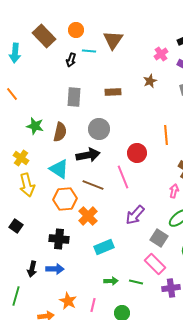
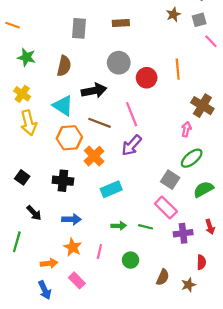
brown star: (150, 81) -> (173, 14), moved
orange line: (12, 94) -> (13, 25), turned -32
green star: (35, 126) -> (26, 57), moved
gray circle: (99, 129) -> (119, 63), moved
red circle: (137, 153) -> (147, 78), moved
purple arrow: (135, 215) -> (132, 145), moved
black square: (16, 226) -> (22, 177), moved
black arrow: (32, 269) -> (34, 213), turned -56
blue arrow: (55, 269) -> (72, 219), moved

